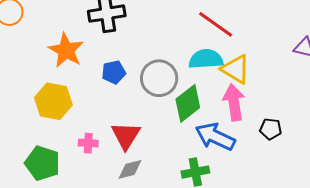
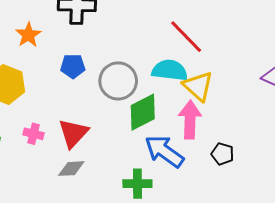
orange star: (66, 50) -> (28, 35), size x0.7

